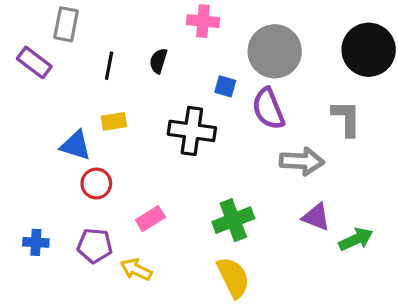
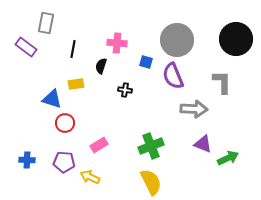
pink cross: (203, 21) -> (117, 43), moved
black semicircle: (158, 61) -> (101, 66), moved
black cross: (192, 131) -> (125, 90), size x0.5

